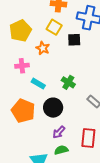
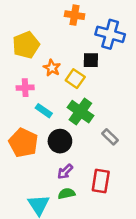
yellow square: (54, 27) -> (75, 79), moved
green cross: (68, 82) -> (80, 112), size x1.5

